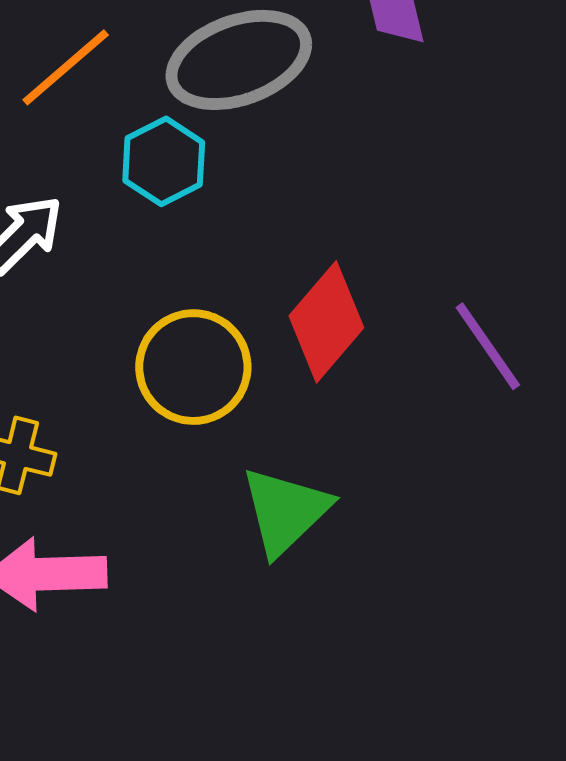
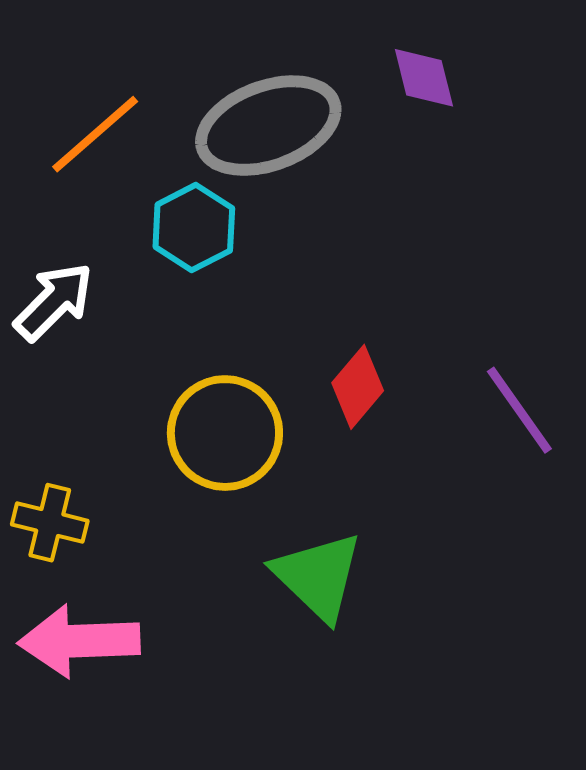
red diamond: (326, 322) -> (358, 387), size x0.7
green triangle: (285, 511) -> (318, 576), turned -32

